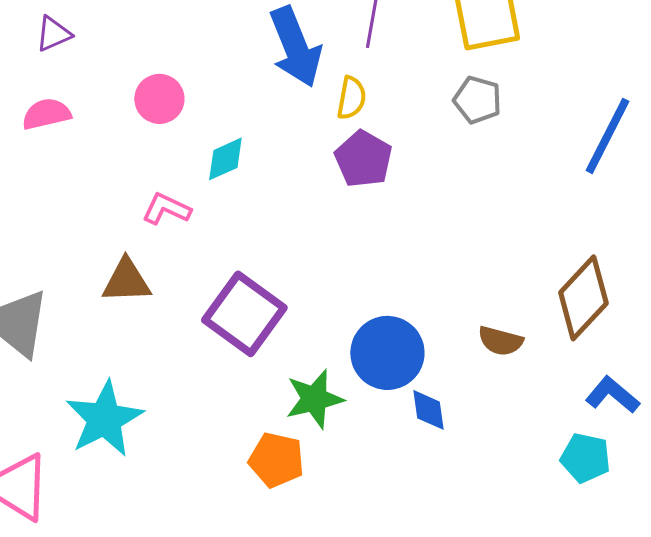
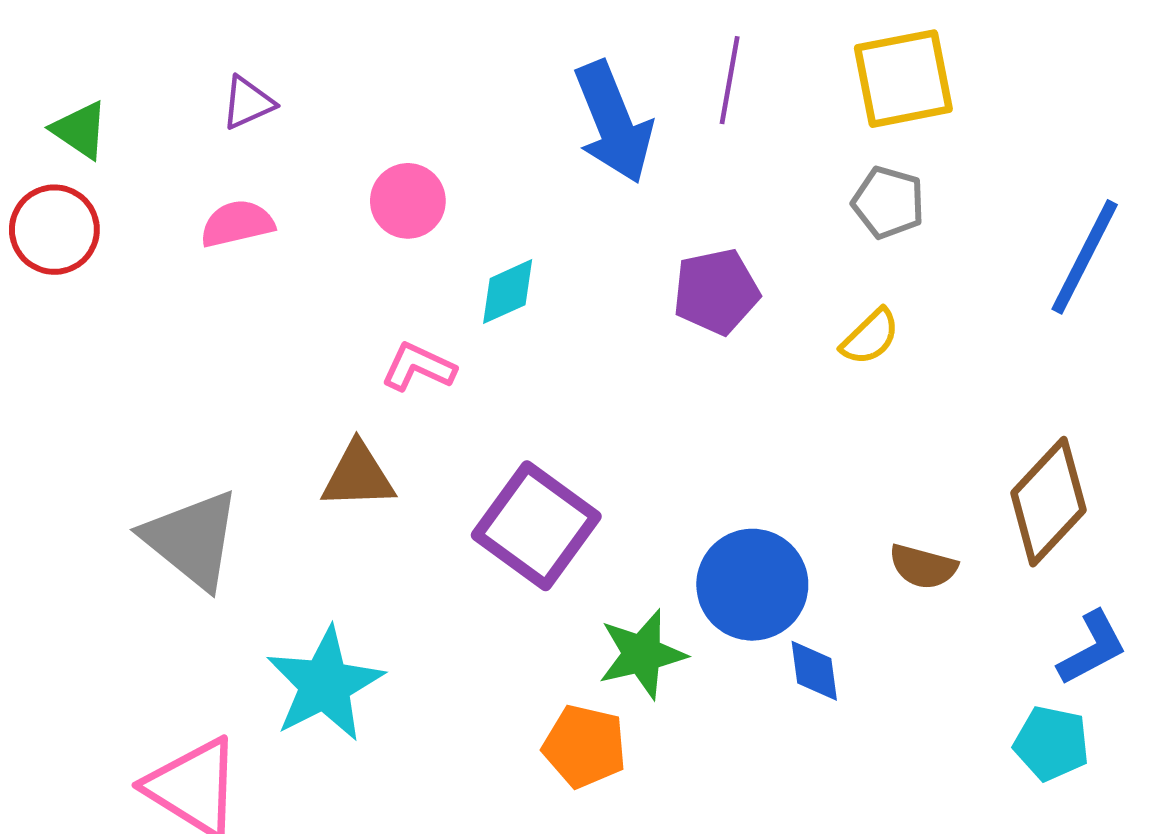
yellow semicircle: (351, 98) -> (870, 337), moved, turned 36
purple pentagon: (363, 159) -> (716, 292), turned 30
blue L-shape: (612, 395) -> (1092, 648), turned 112

